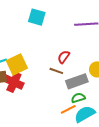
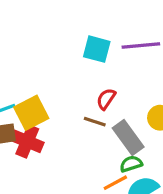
cyan square: (37, 17) -> (97, 49), moved
gray rectangle: (77, 81) -> (128, 138), turned 75

